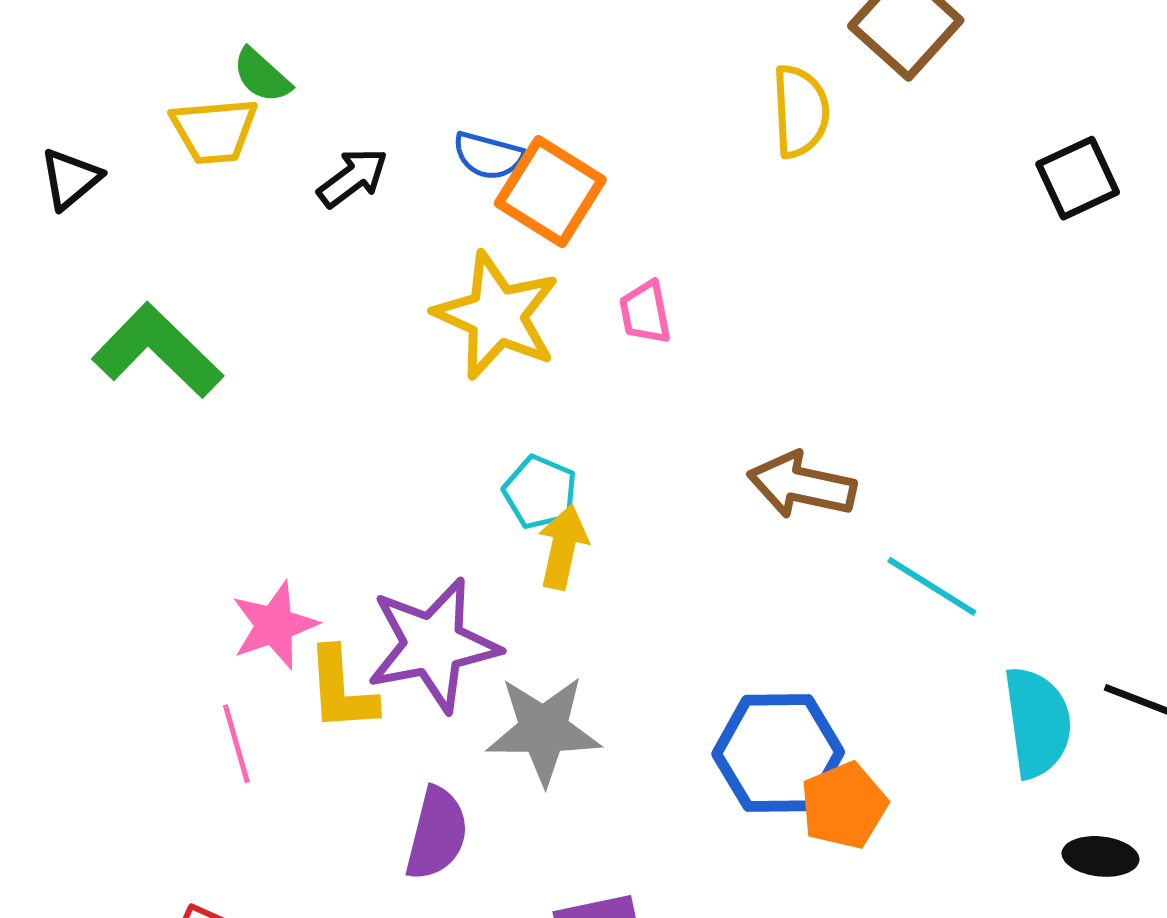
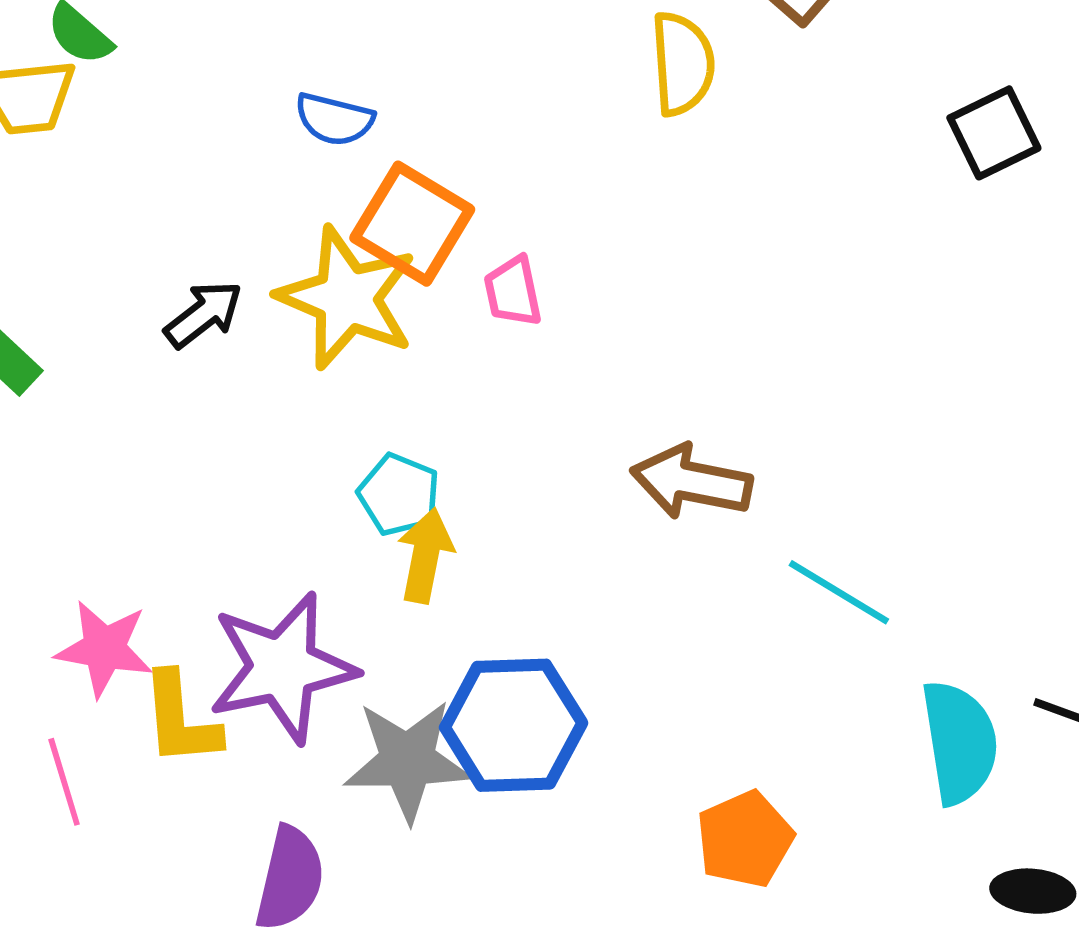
black arrow: (353, 178) -> (204, 314), moved
orange square: (550, 191) -> (412, 224), moved
pink star: (274, 625) -> (104, 649), turned 30
blue hexagon: (778, 753) -> (514, 725), moved

